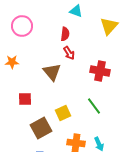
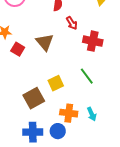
red arrow: (69, 53) -> (72, 23), moved
red square: (25, 99) -> (18, 49), moved, turned 32

